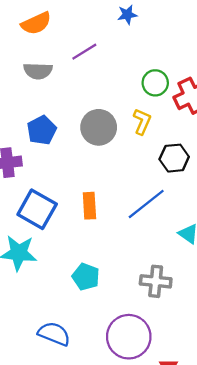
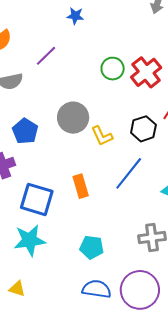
blue star: (127, 15) -> (75, 16), turned 30
yellow L-shape: (142, 122) -> (102, 136), moved, turned 145
blue semicircle: (54, 334) -> (97, 289), moved

